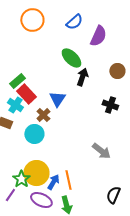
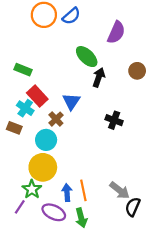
blue semicircle: (74, 22) -> (71, 16), moved
green rectangle: (17, 81) -> (23, 70), moved, turned 63
black cross: (110, 105) -> (114, 120), moved
gray arrow: (101, 151) -> (120, 190), moved
yellow circle: (36, 173) -> (43, 167), moved
blue arrow: (53, 182) -> (67, 193), turned -35

